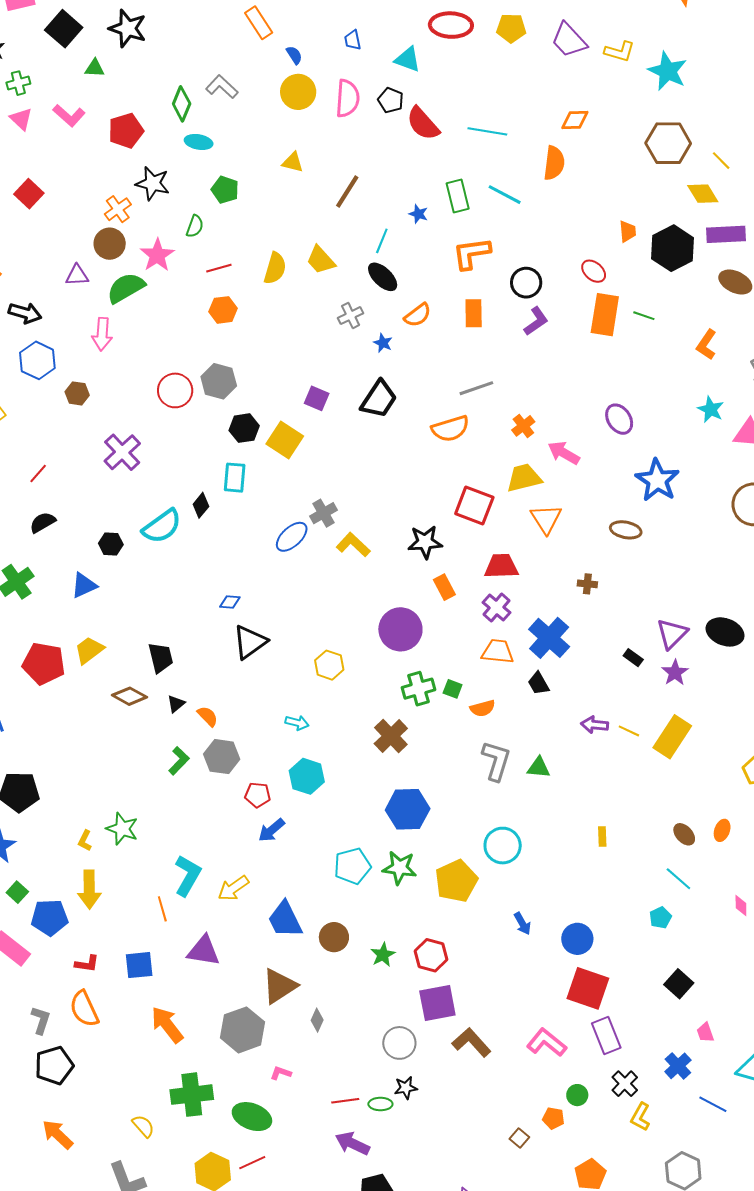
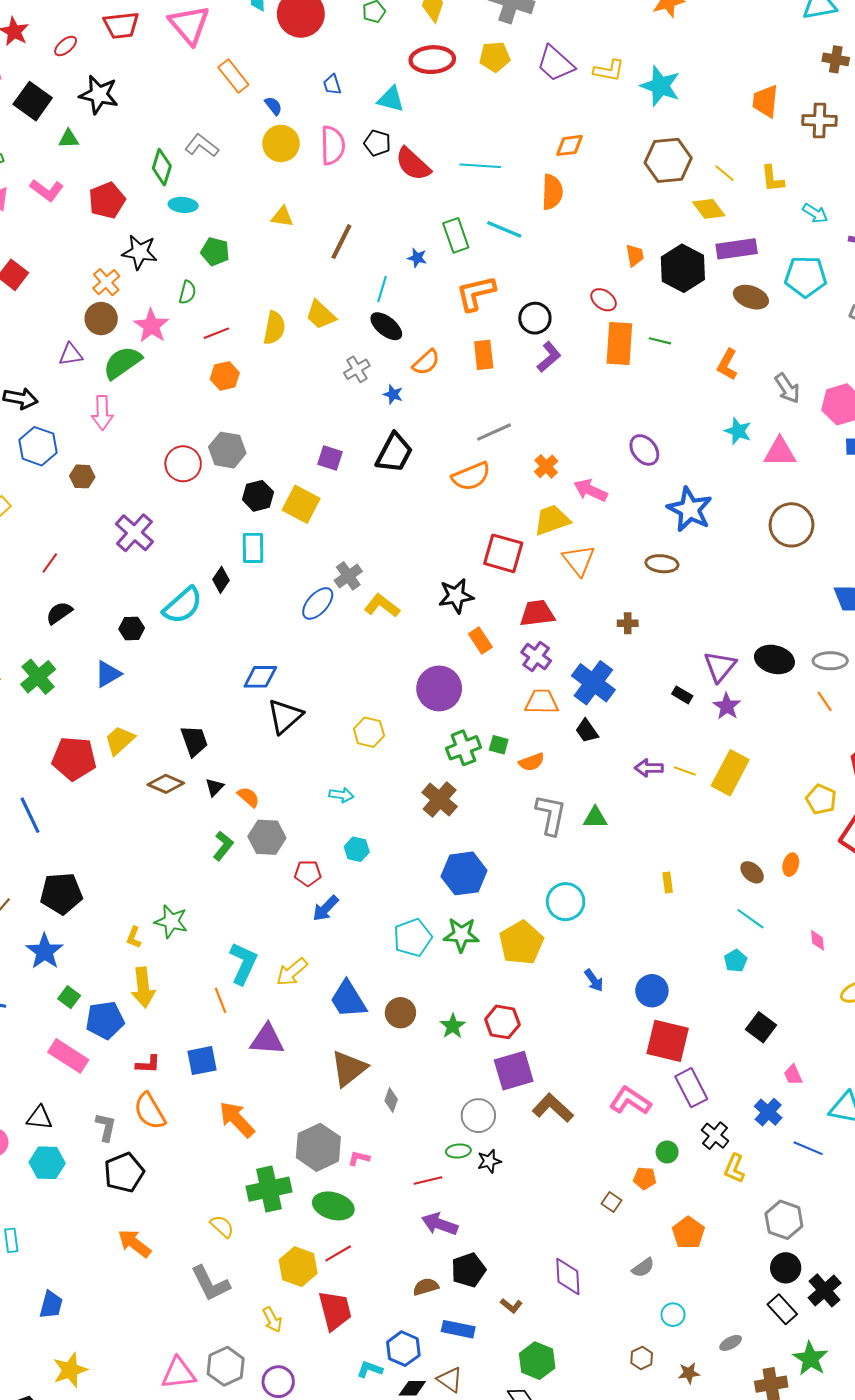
blue diamond: (230, 602) -> (260, 677), size x1.6
cyan hexagon: (307, 776) -> (357, 849), size x0.7
gray hexagon: (243, 1030) -> (318, 1147), moved
green ellipse: (380, 1104) -> (458, 1151), moved

